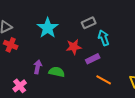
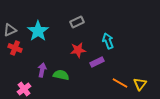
gray rectangle: (89, 23) -> (77, 22), moved
cyan star: (48, 28) -> (38, 31), moved
orange line: (104, 80) -> (120, 83), moved

